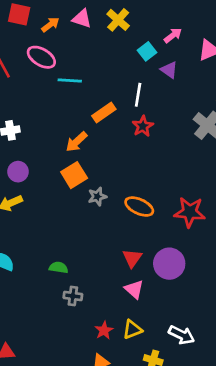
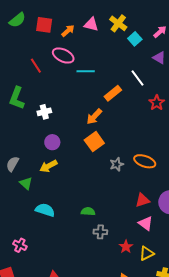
cyan square: (147, 51) -> (135, 39), moved
white line: (138, 95) -> (137, 78), turned -42
red star: (143, 126) -> (157, 103), moved
gray star: (97, 197) -> (117, 164), moved
red triangle: (132, 258) -> (142, 200), turned 42
red star: (104, 330) -> (126, 247), moved

